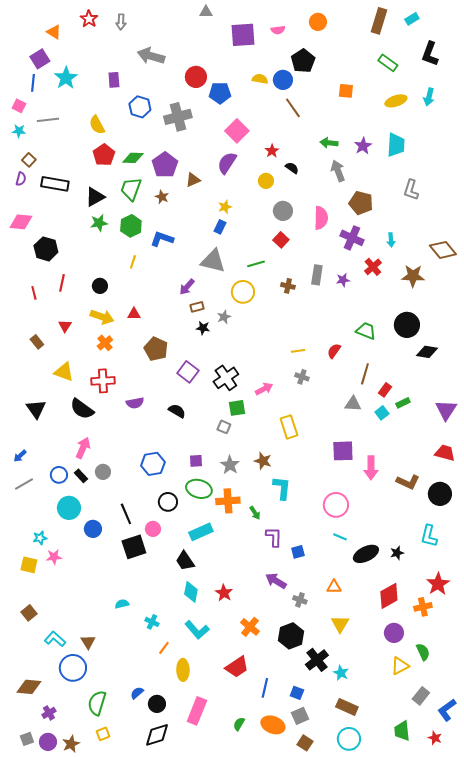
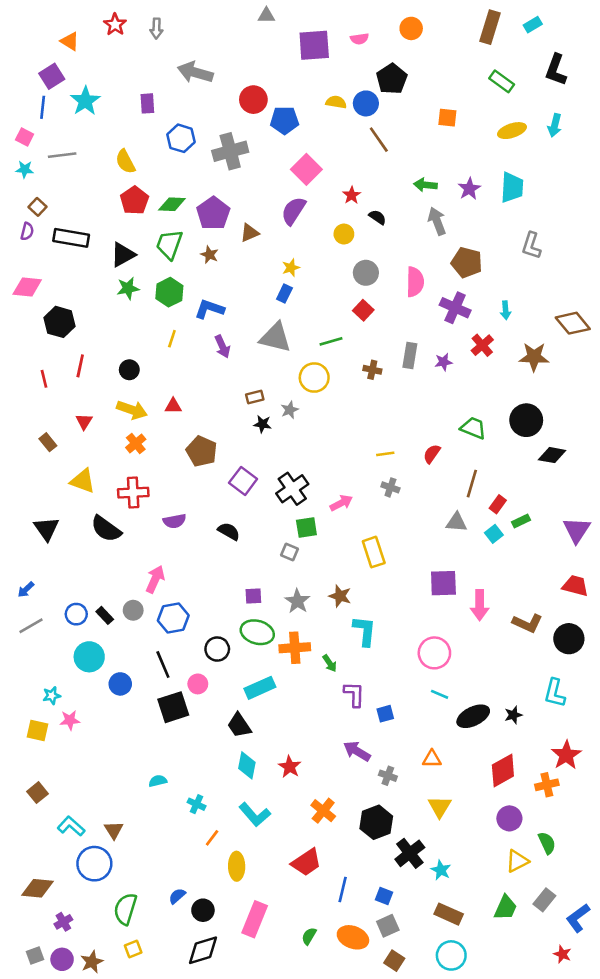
purple arrow: (187, 287) -> (222, 346), moved, turned -66
pink arrow: (83, 448) -> (155, 579), moved
blue hexagon: (153, 464) -> (173, 618), moved
green trapezoid: (402, 731) -> (506, 908), moved, turned -150

